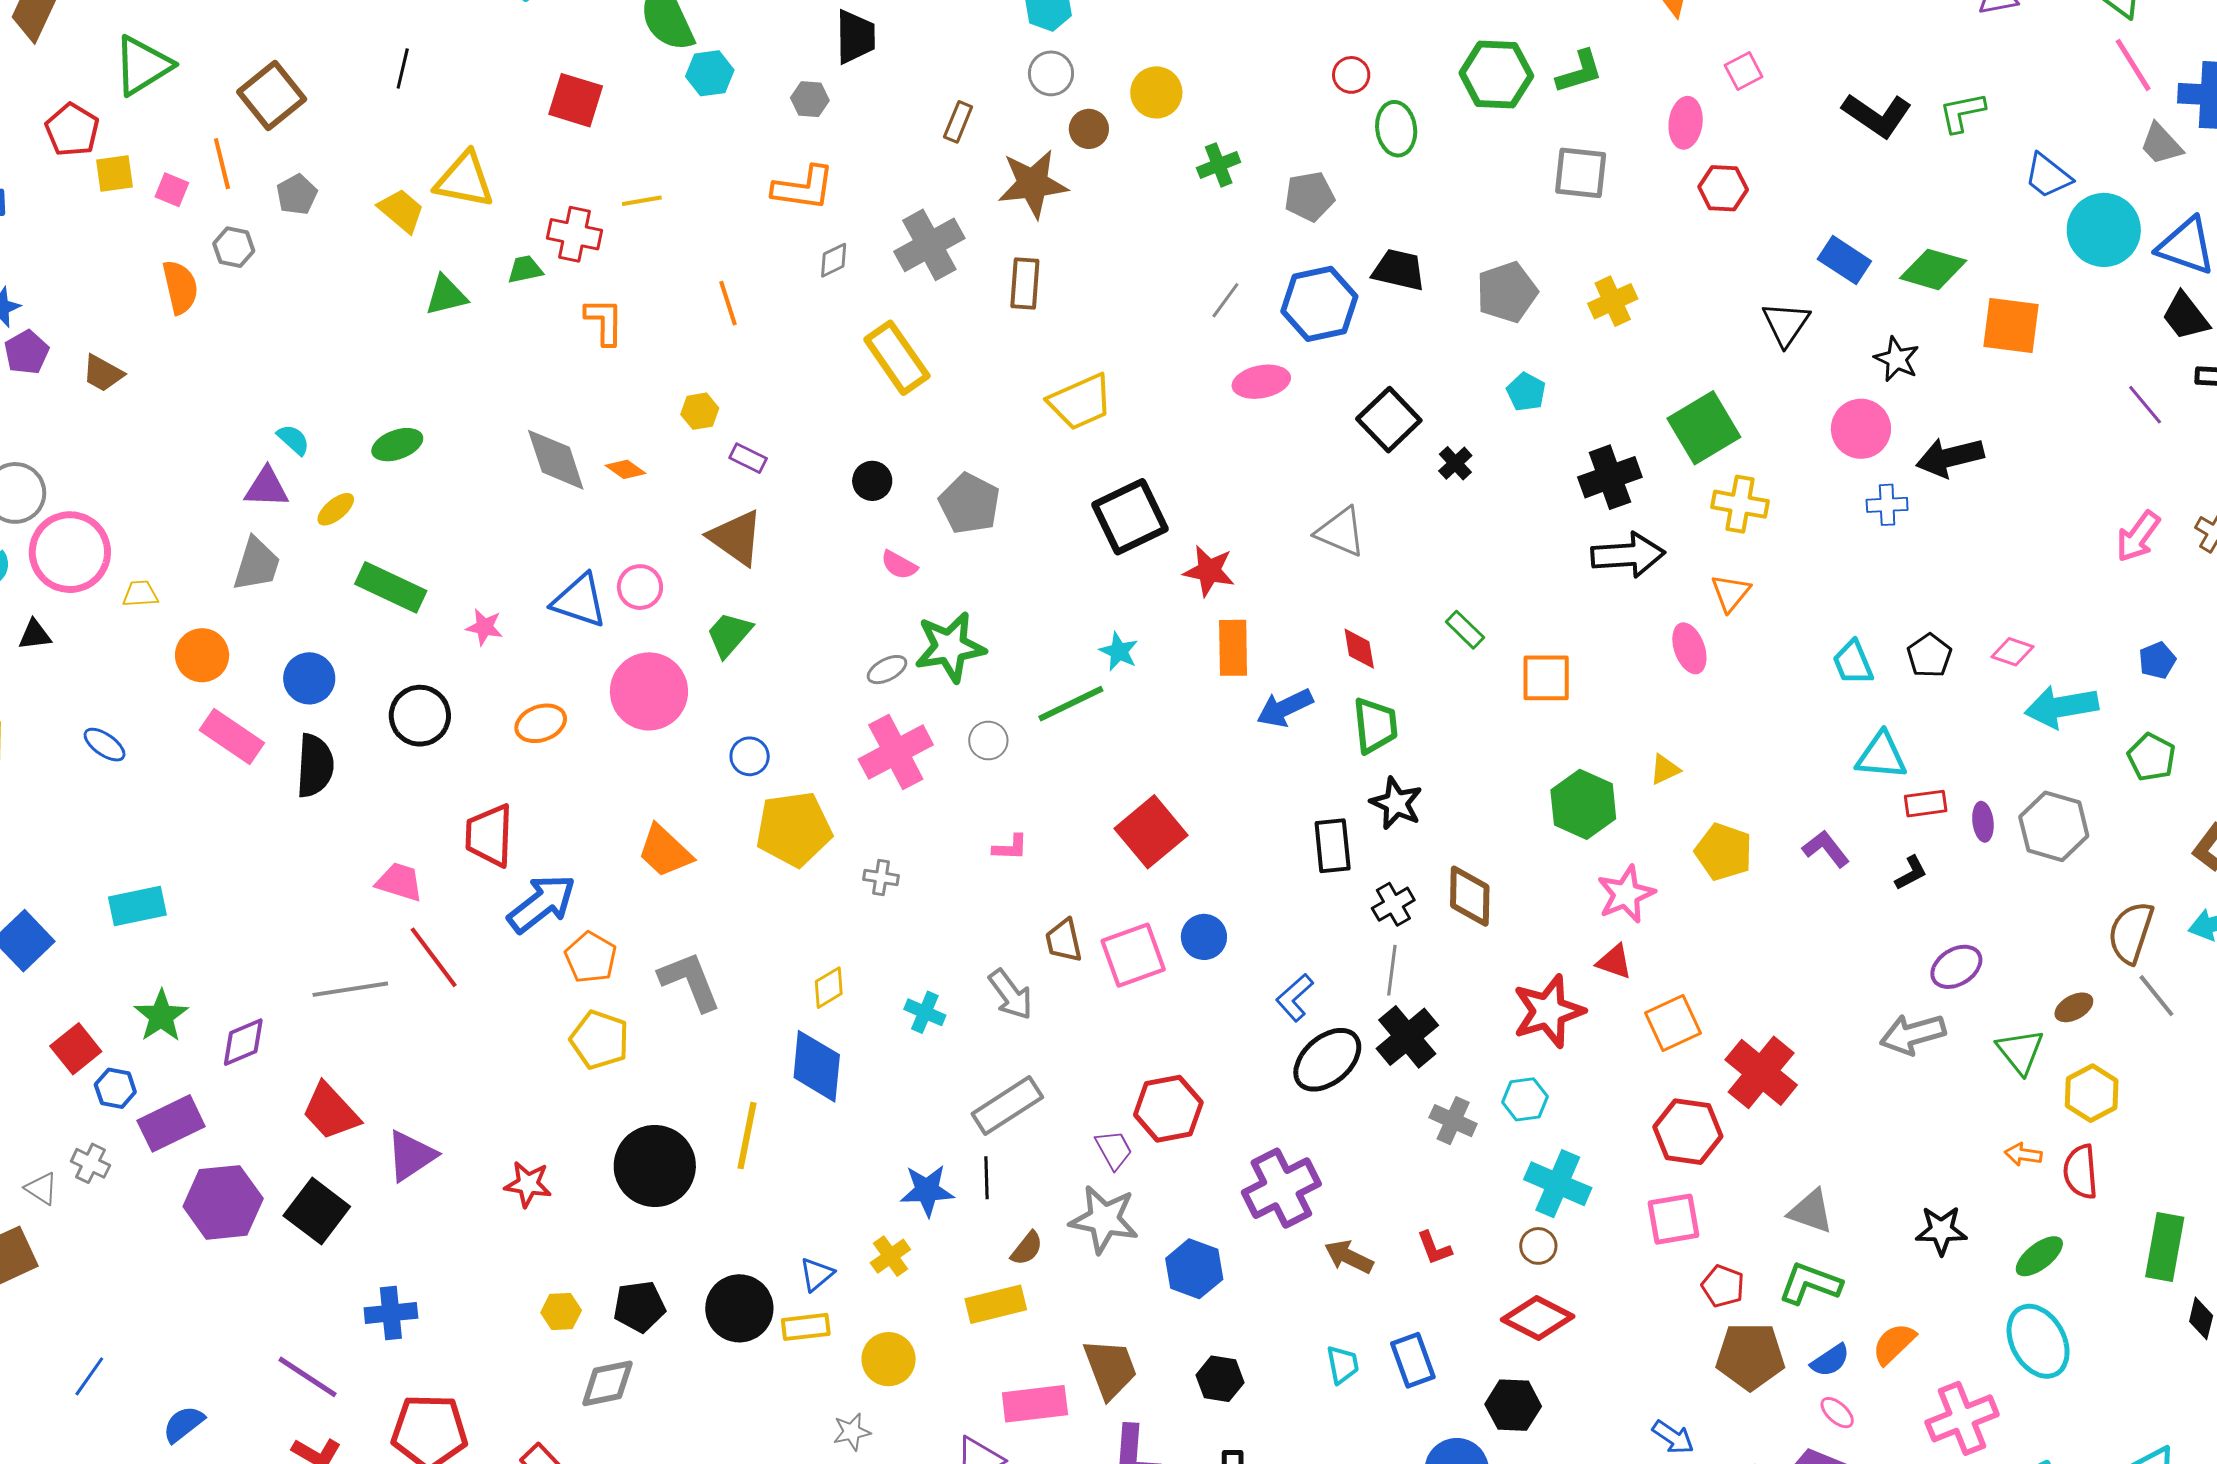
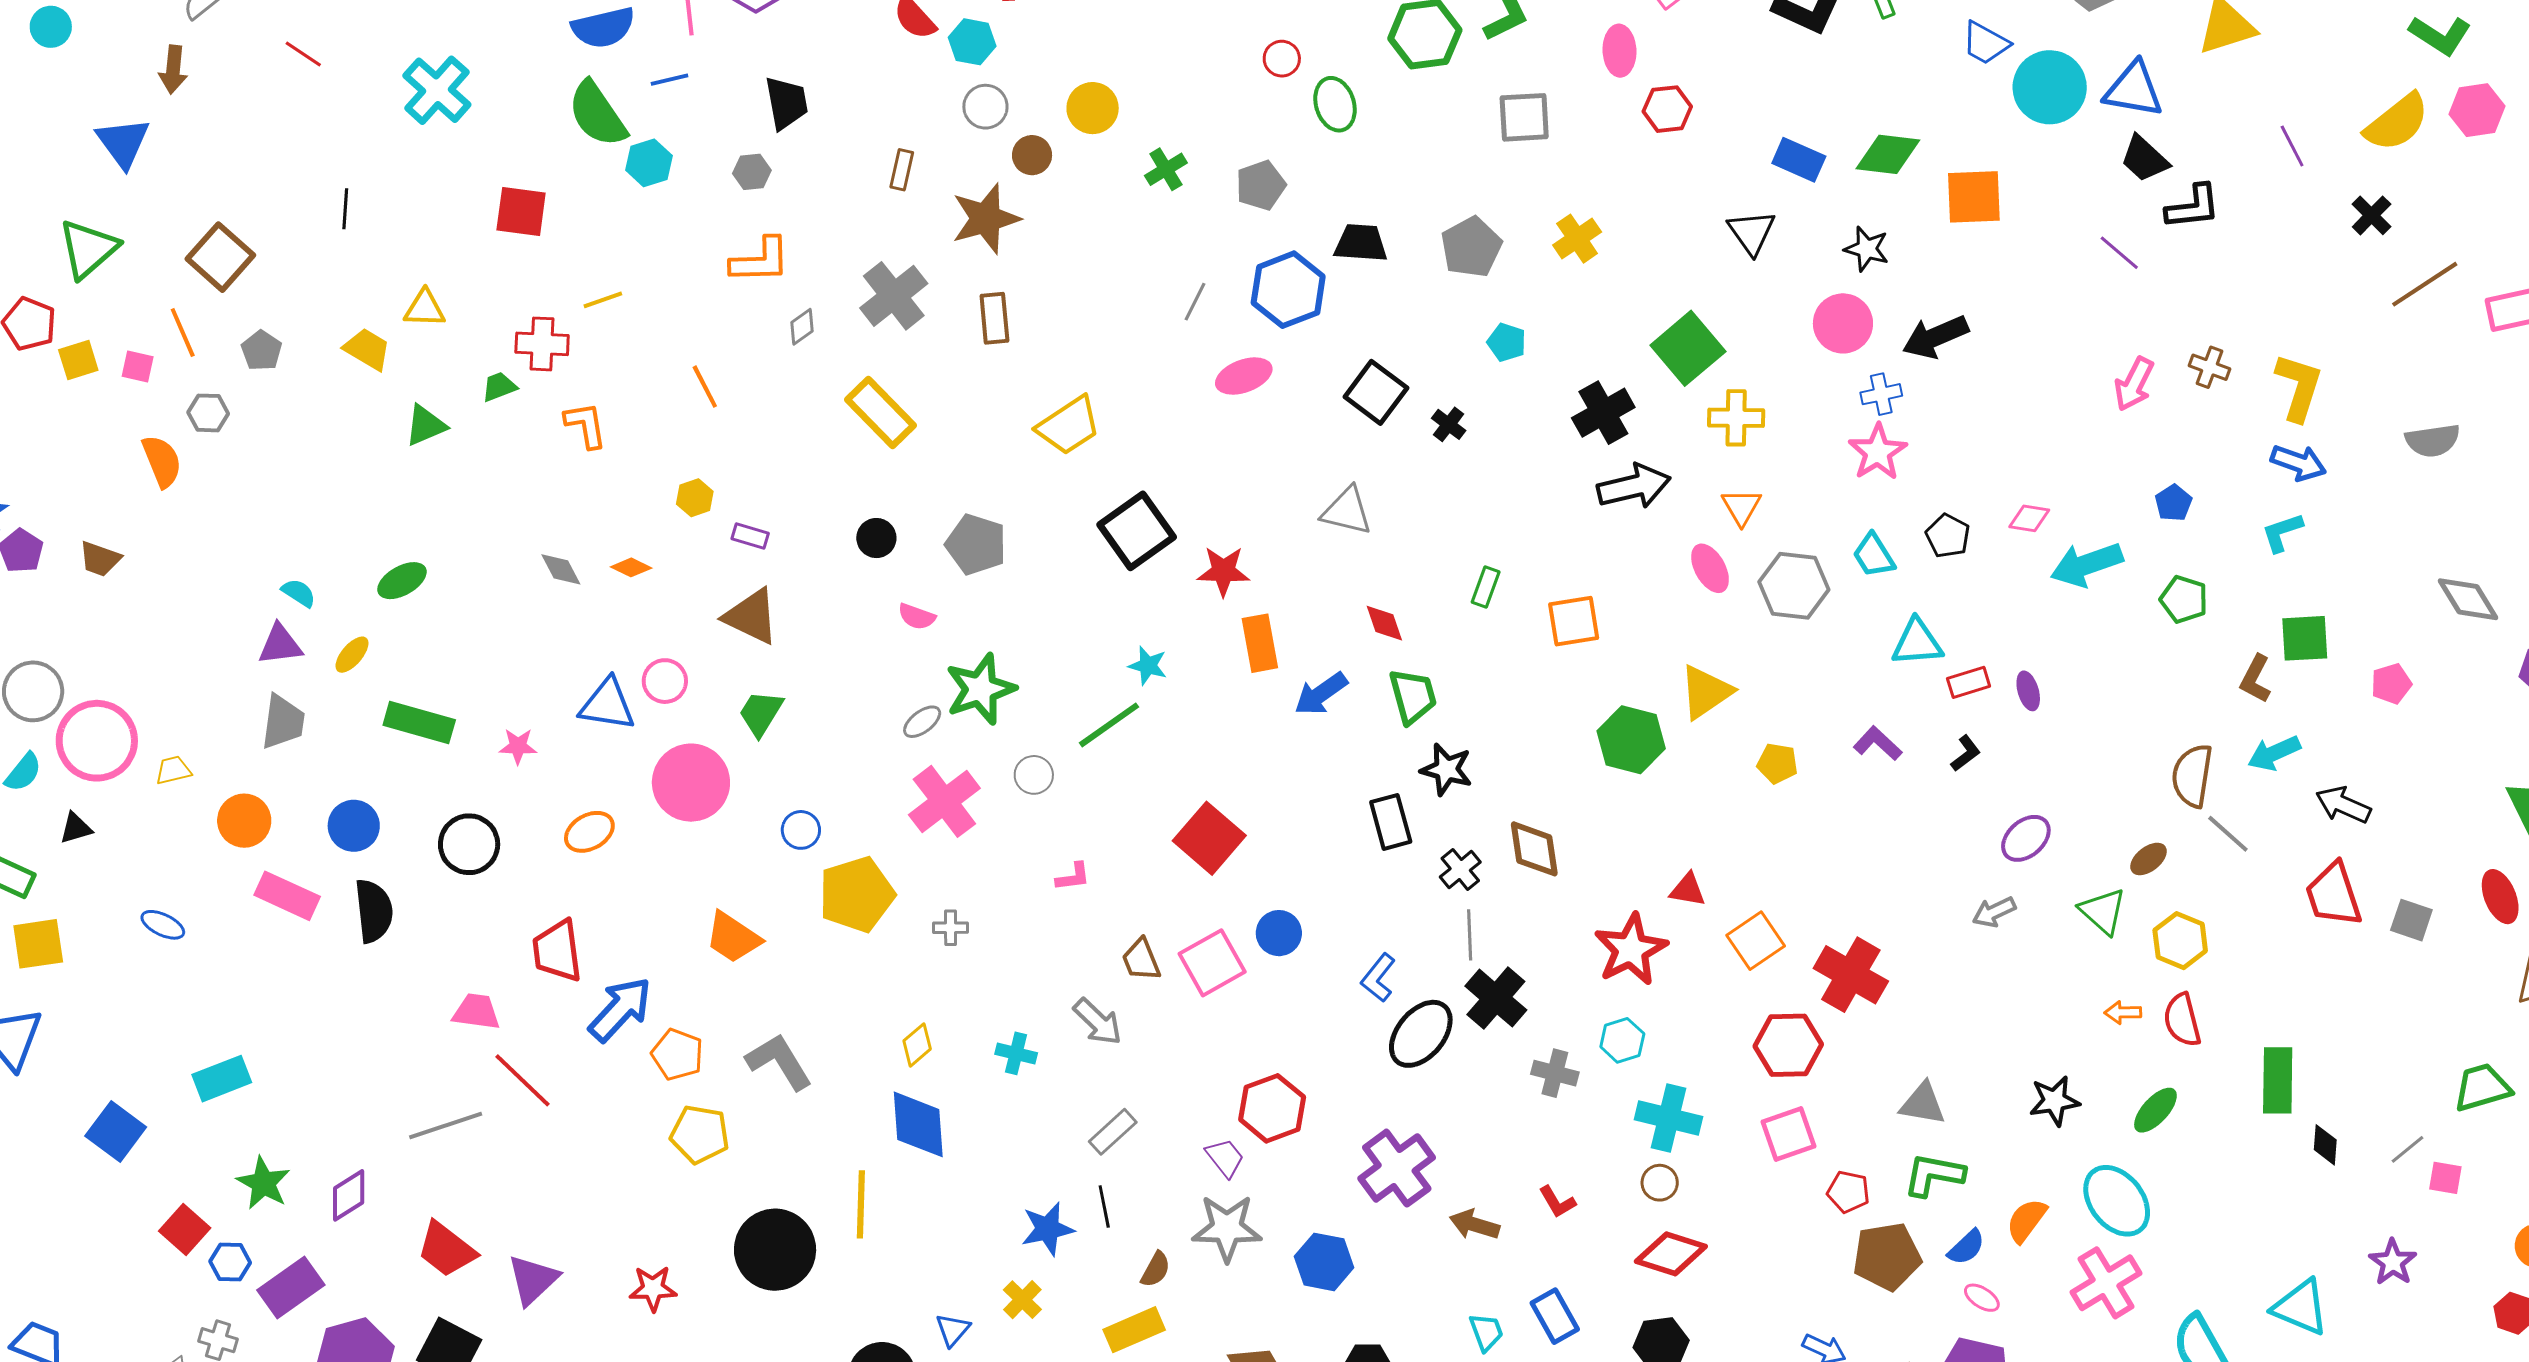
yellow triangle: (464, 180) -> (425, 309), size x0.7
gray diamond: (556, 460) -> (561, 569), size x0.6
green rectangle: (1465, 630) -> (1486, 587), turned 75
yellow triangle: (1665, 769) -> (1706, 692), size x1.8
gray hexagon: (2054, 826) -> (1794, 586), moved
yellow pentagon: (1724, 852) -> (1777, 763), size x0.7
pink star: (1626, 894) -> (1878, 452), moved
gray arrow: (1913, 1034) -> (1994, 912), size x0.7
gray rectangle: (1007, 1106) -> (1113, 1132), size x0.7
cyan ellipse: (2038, 1341) -> (2117, 1201), moved

